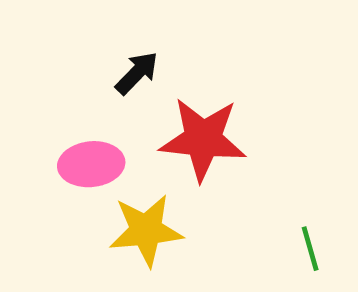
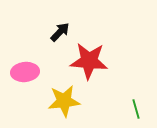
pink ellipse: (91, 164) -> (25, 72), moved

